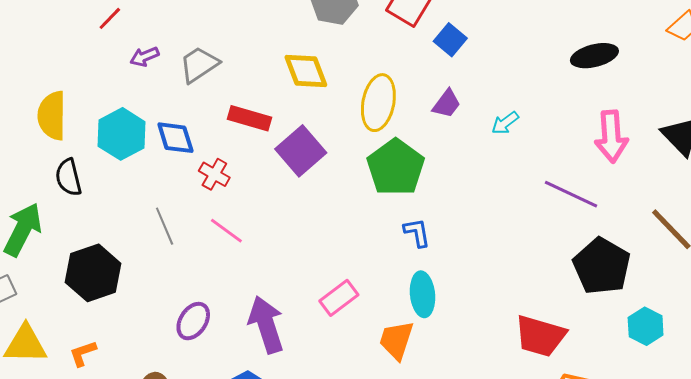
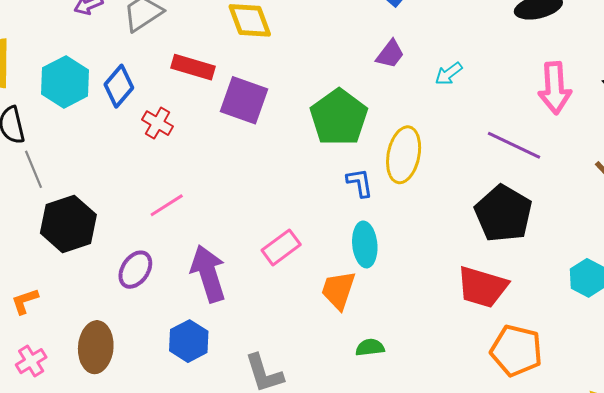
yellow ellipse: (378, 103) -> (404, 155), moved
blue diamond: (175, 138) -> (119, 86), turned 57
purple square: (301, 151) -> (244, 100), turned -30
gray line: (165, 226) -> (33, 169), moved
pink line: (226, 231) -> (167, 205), moved, turned -69
black pentagon: (602, 266) -> (503, 214), moved
black hexagon: (93, 273) -> (68, 224), moved

